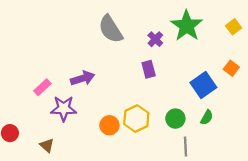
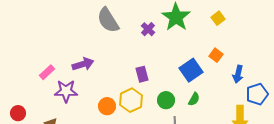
purple rectangle: (149, 69) -> (142, 74), moved

